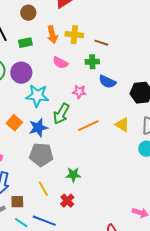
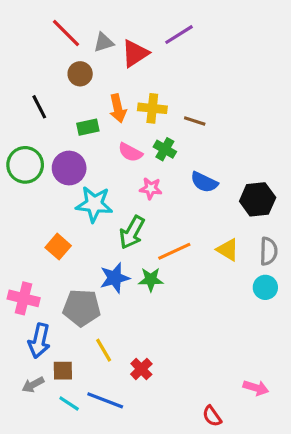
green rectangle: (25, 43) -> (88, 127), moved
green cross: (92, 62) -> (165, 149), moved, turned 32
pink star: (79, 92) -> (151, 188), moved
blue star: (38, 128) -> (115, 278), moved
gray pentagon: (41, 155) -> (82, 308), moved
green star: (73, 175) -> (151, 279), moved

